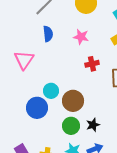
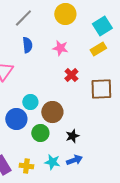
red cross: (92, 64) -> (71, 75), turned -32
green circle: (71, 126) -> (40, 133), moved

